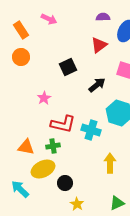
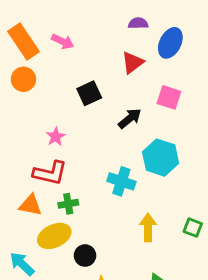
pink arrow: (49, 19) -> (63, 41), moved
orange rectangle: (21, 30) -> (23, 41), size x1.4
red L-shape: (63, 124) -> (50, 173), moved

